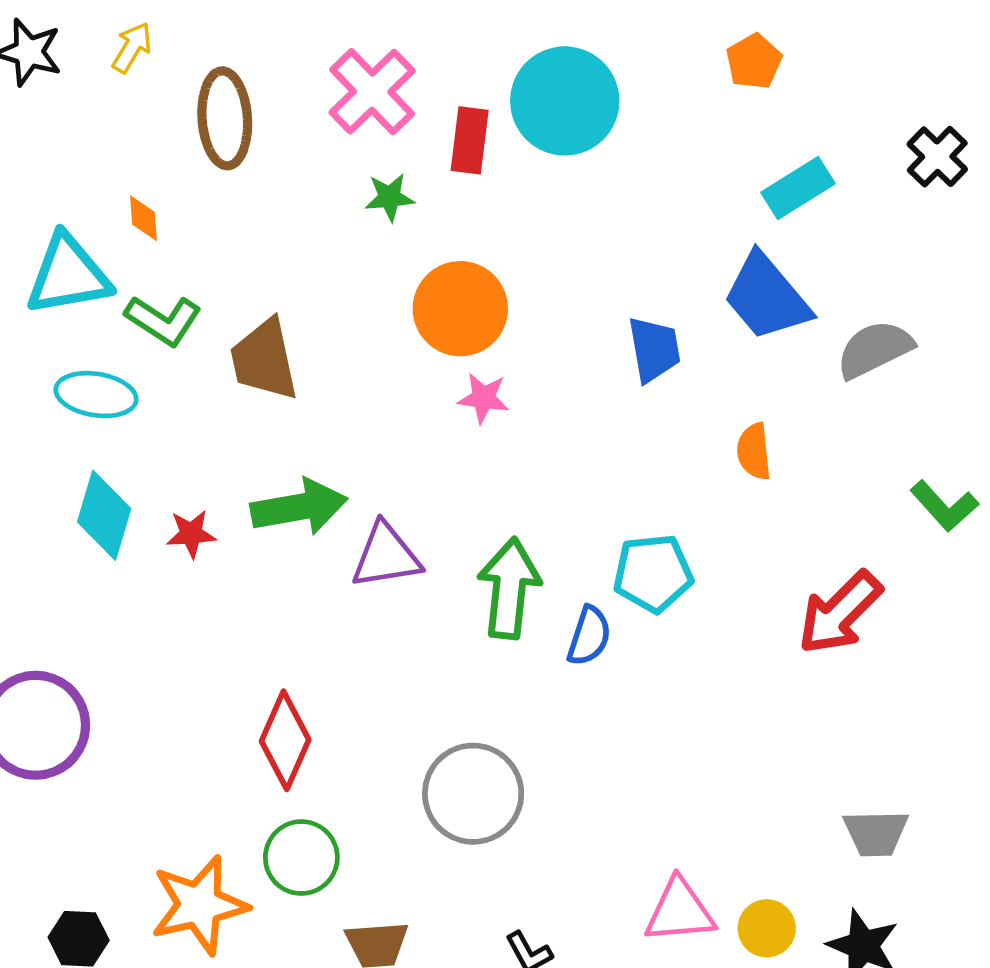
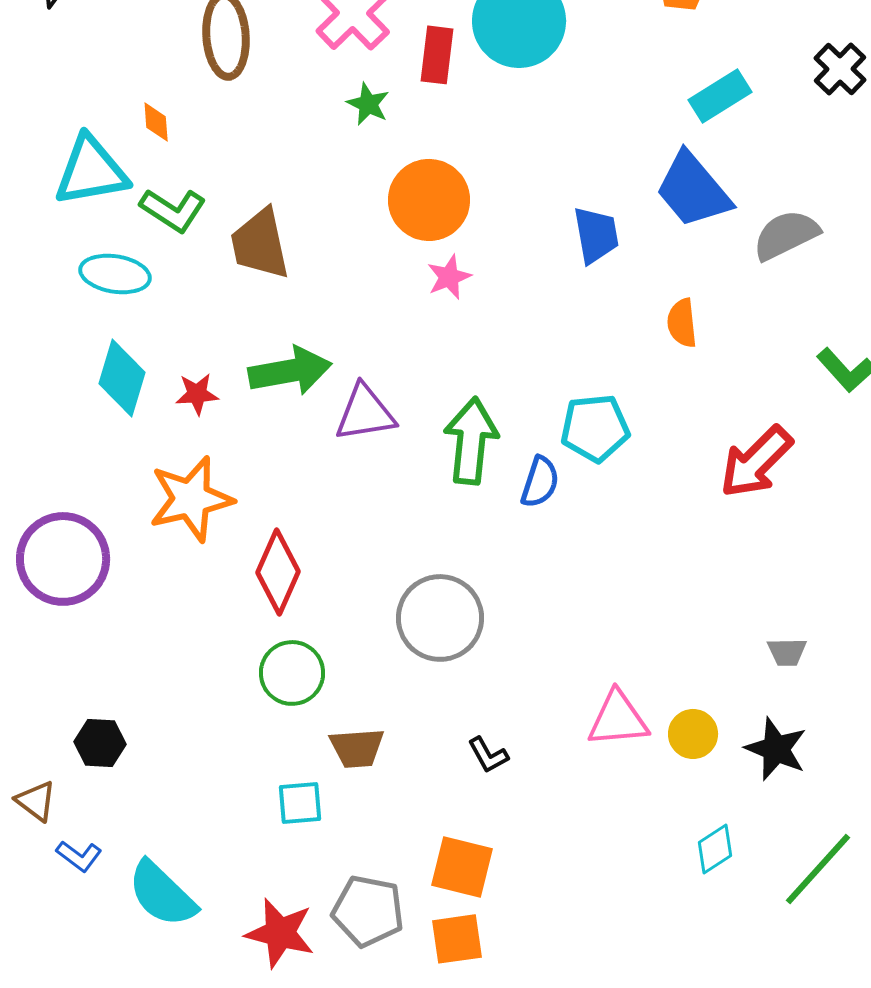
green star: (390, 197) -> (368, 104), turned 30
pink star: (484, 398) -> (449, 277), turned -30
gray trapezoid: (876, 833) -> (787, 652), size x0.7
orange star: (199, 905) -> (191, 499), moved

